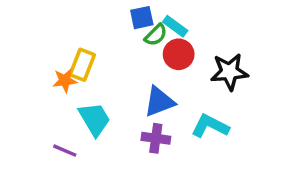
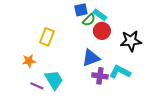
orange star: (65, 81) -> (29, 61), moved
cyan trapezoid: (95, 119) -> (54, 80), moved
purple cross: (156, 138) -> (100, 76), moved

